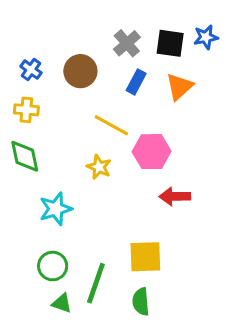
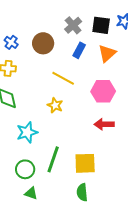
pink hexagon: (152, 152) -> (103, 91), moved
green line: (96, 283) -> (53, 159), moved

